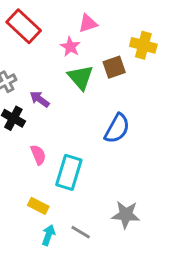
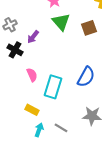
brown square: (114, 67) -> (89, 28), moved
purple arrow: (40, 99) -> (33, 37), turned -88
blue semicircle: (117, 128) -> (86, 77), moved

